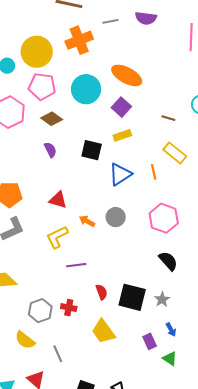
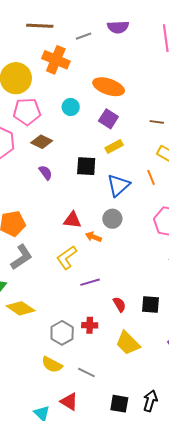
orange cross: (79, 40) -> (56, 60), turned -36
cyan circle: (86, 89) -> (71, 107), size x0.6
red triangle: (58, 200) -> (72, 220), moved
gray circle: (116, 217) -> (112, 219), moved
black square: (132, 297) -> (151, 305), size x0.7
gray line: (58, 354) -> (86, 373), turned -30

